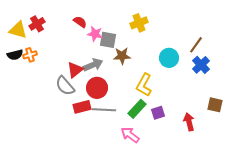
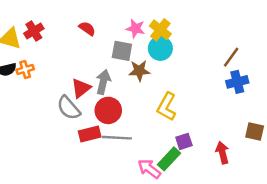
yellow cross: (139, 23) -> (160, 30), turned -30
pink star: (95, 34) -> (136, 29), moved
cyan circle: (169, 58) -> (160, 48), moved
gray arrow: (93, 65) -> (103, 82), turned -54
blue cross: (201, 65) -> (237, 82), turned 30
green rectangle: (137, 109) -> (169, 159), moved

